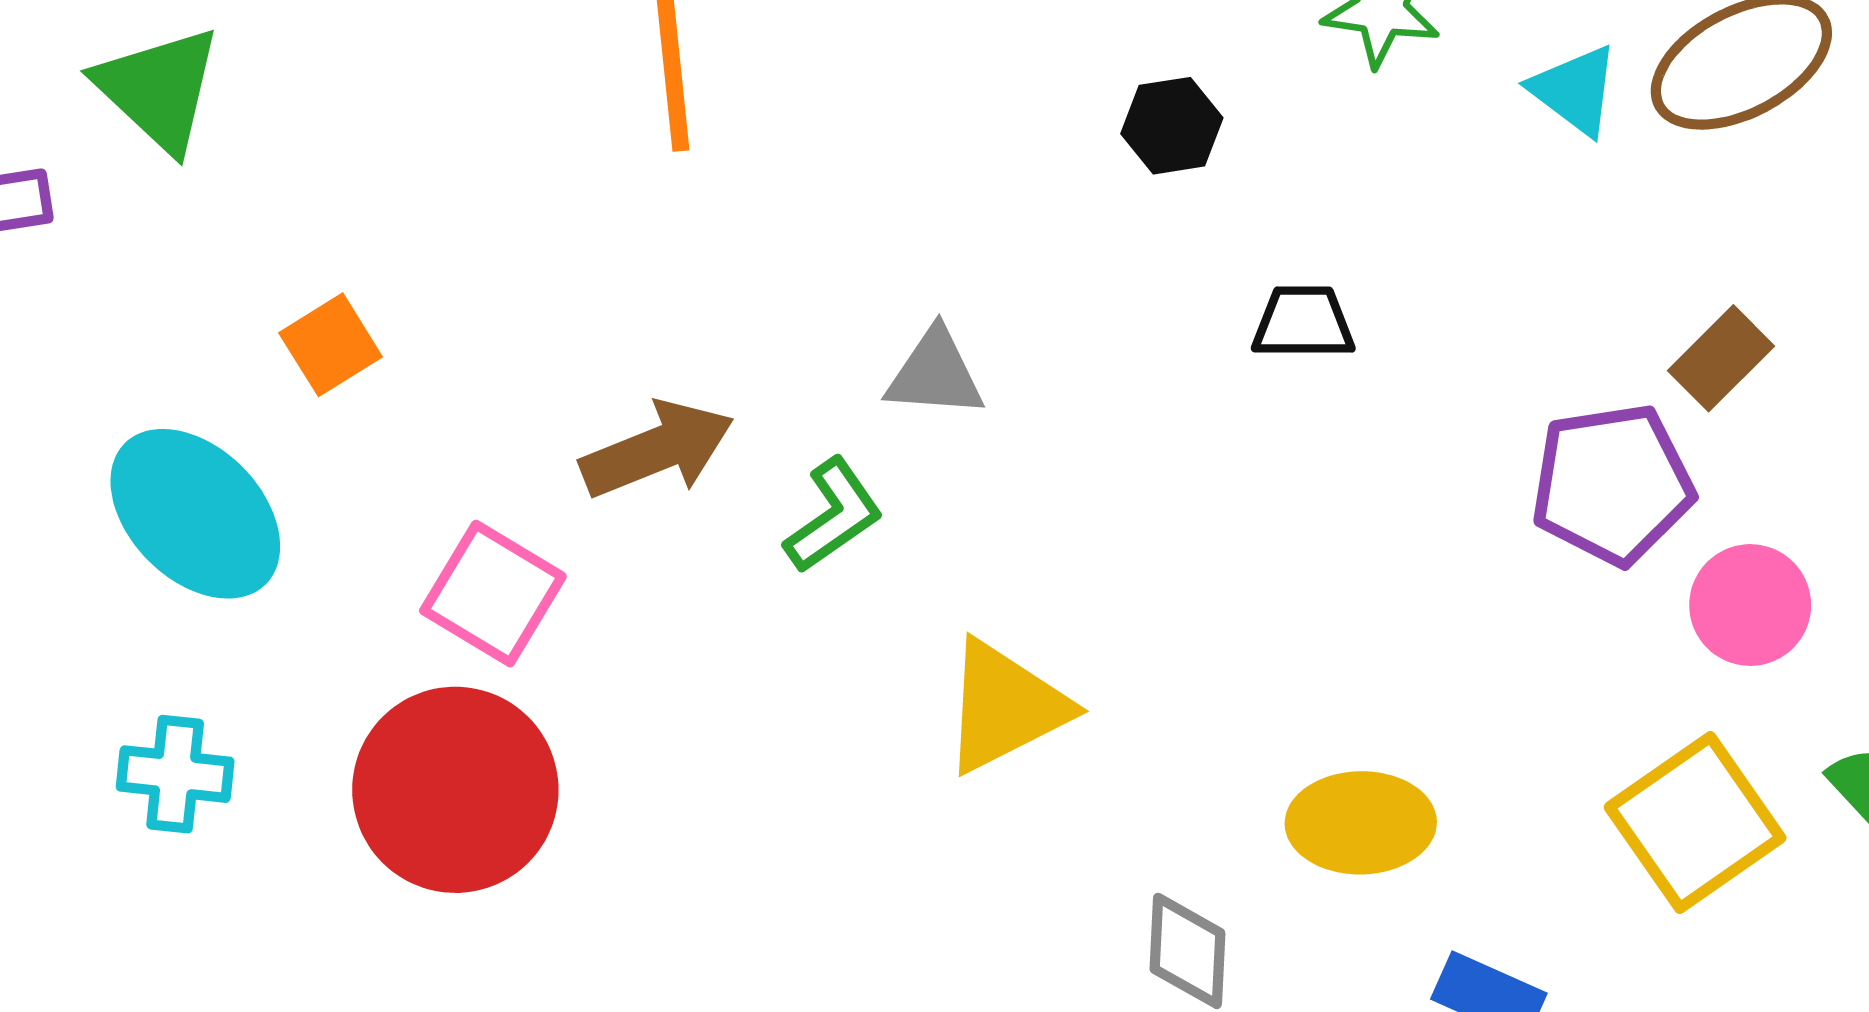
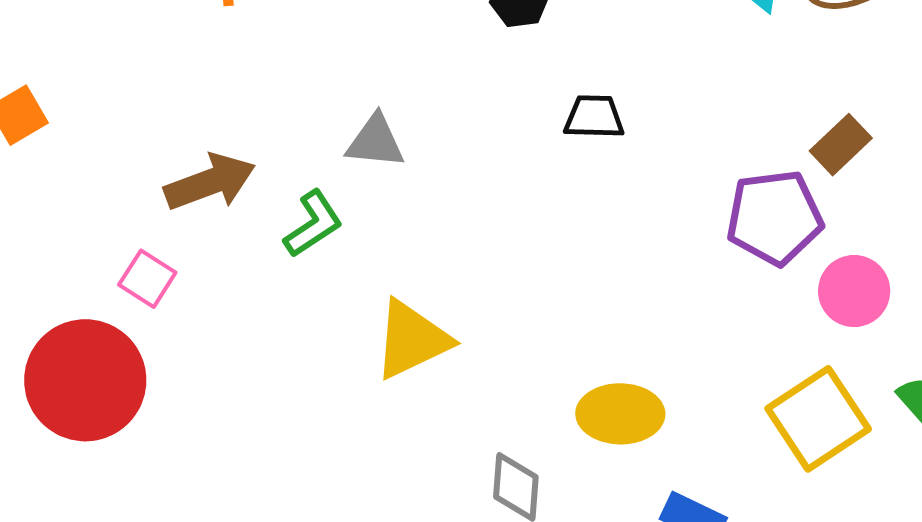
pink square: (493, 594) -> (147, 279), moved, size x0.7

